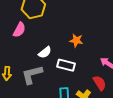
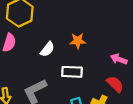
white semicircle: (45, 52) -> (47, 49), moved

